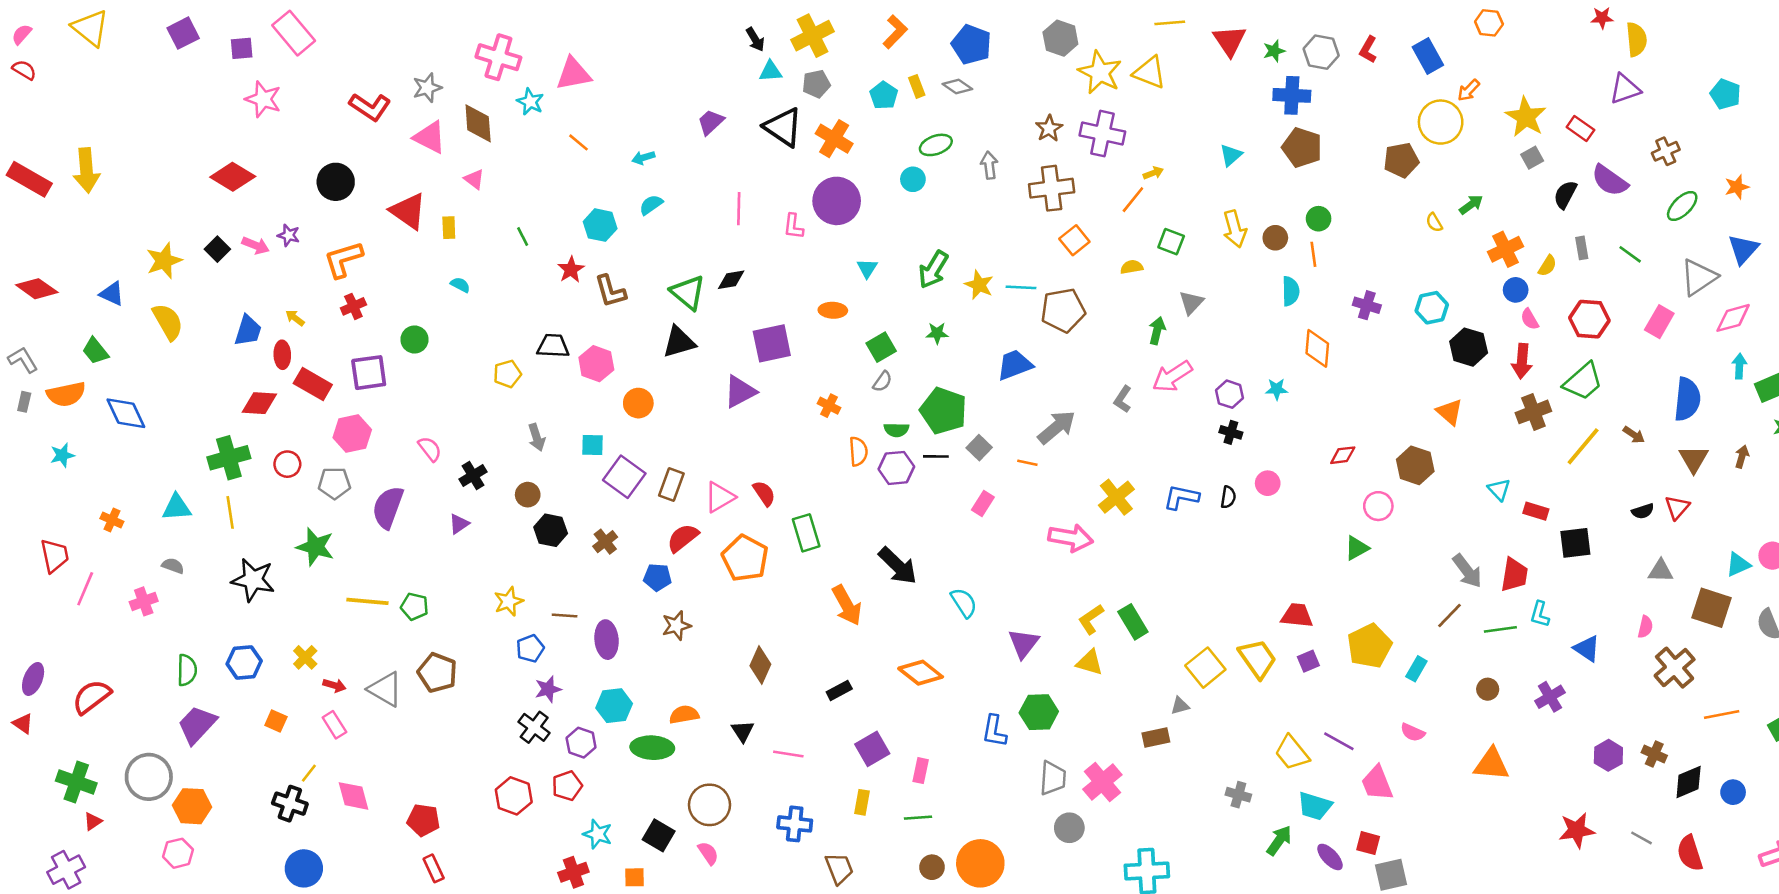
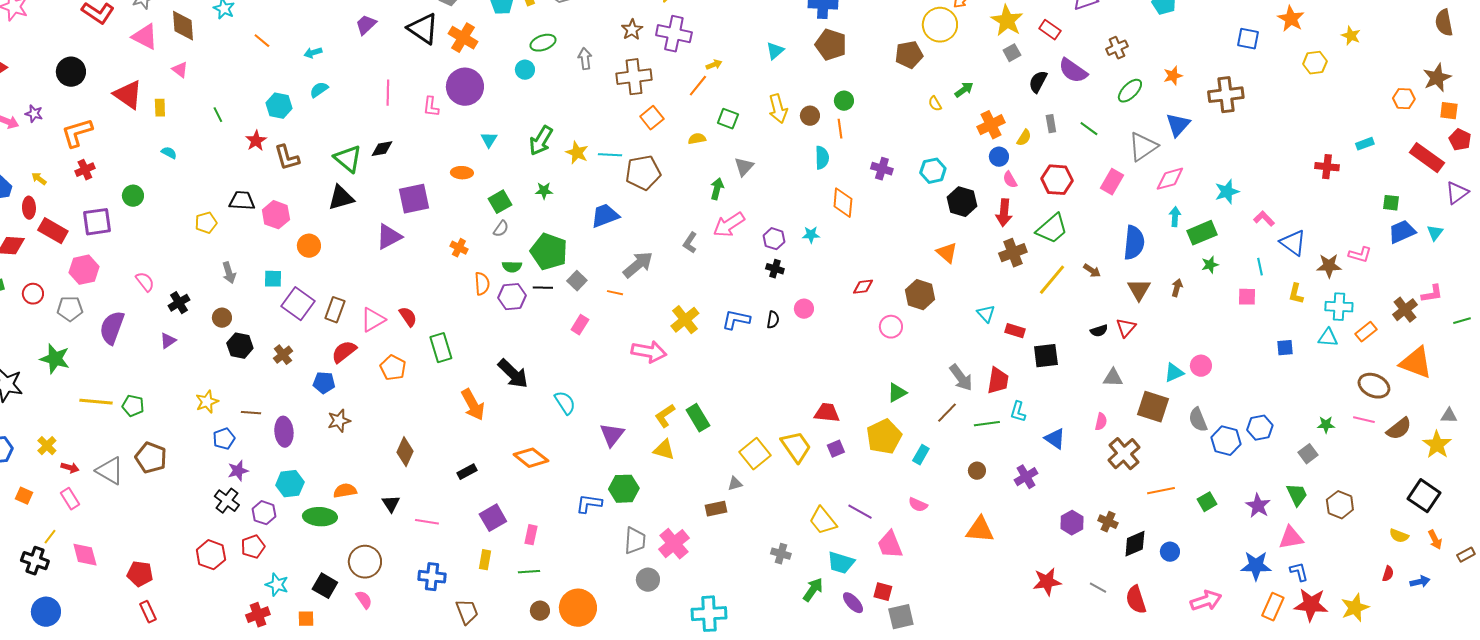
green triangle: (1357, 548) -> (897, 393), moved
orange pentagon: (745, 558) -> (393, 368), size x0.7
blue L-shape: (994, 731) -> (589, 504), turned 88

